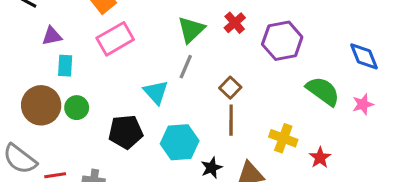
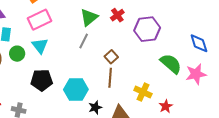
cyan triangle: (156, 92) -> (40, 46), moved
pink star: (363, 104) -> (196, 74), size x1.5
green circle: (77, 108) -> (17, 54), moved

